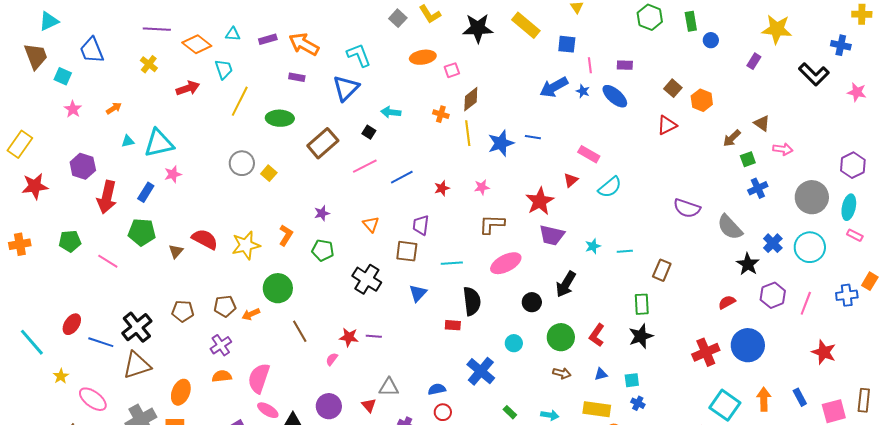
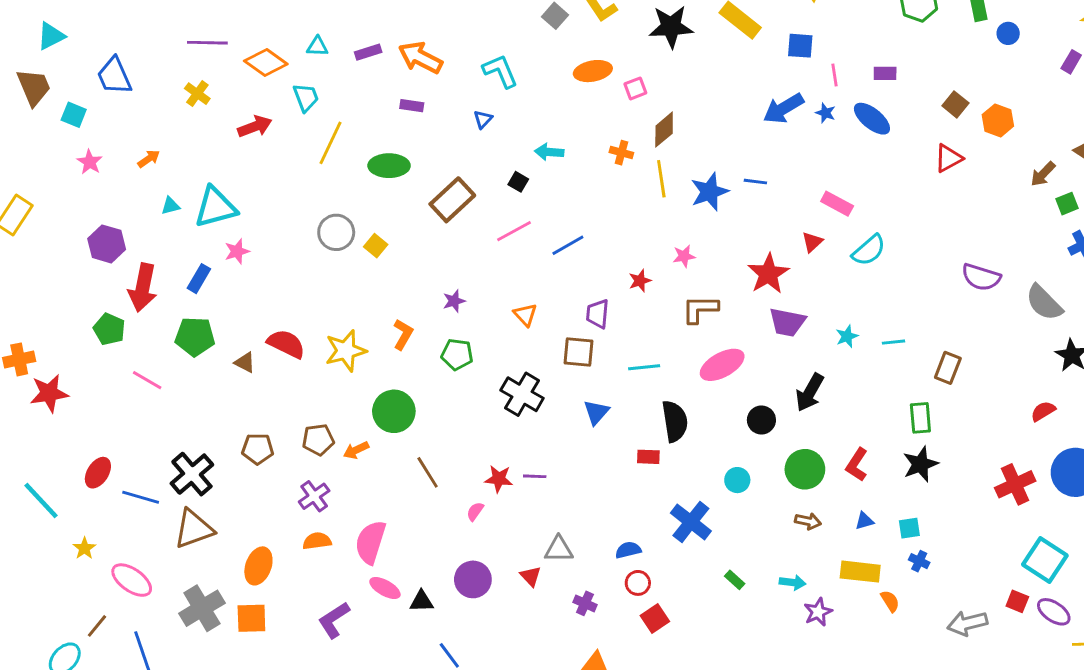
blue triangle: (346, 88) -> (483, 119), size x0.5
red star: (35, 186) -> (49, 393), moved
red star: (442, 188) -> (640, 281), moved
green pentagon: (70, 241) -> (109, 329), moved, turned 30
brown triangle: (176, 251) -> (245, 362), turned -42

